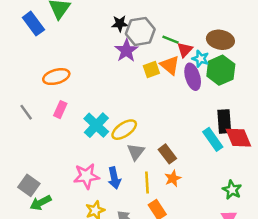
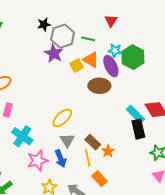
black star: (120, 24) -> (44, 24), moved
brown ellipse: (220, 40) -> (99, 86), moved
red triangle: (185, 50) -> (111, 21), moved
black rectangle: (224, 121) -> (138, 129), moved
cyan cross: (96, 125) -> (22, 136), moved
gray triangle: (136, 152) -> (67, 140), moved
brown rectangle: (167, 154) -> (93, 142), moved

